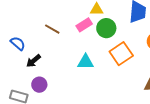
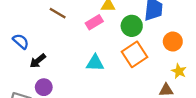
green circle: (106, 28) -> (132, 26), moved
brown line: (52, 29) -> (58, 13), moved

